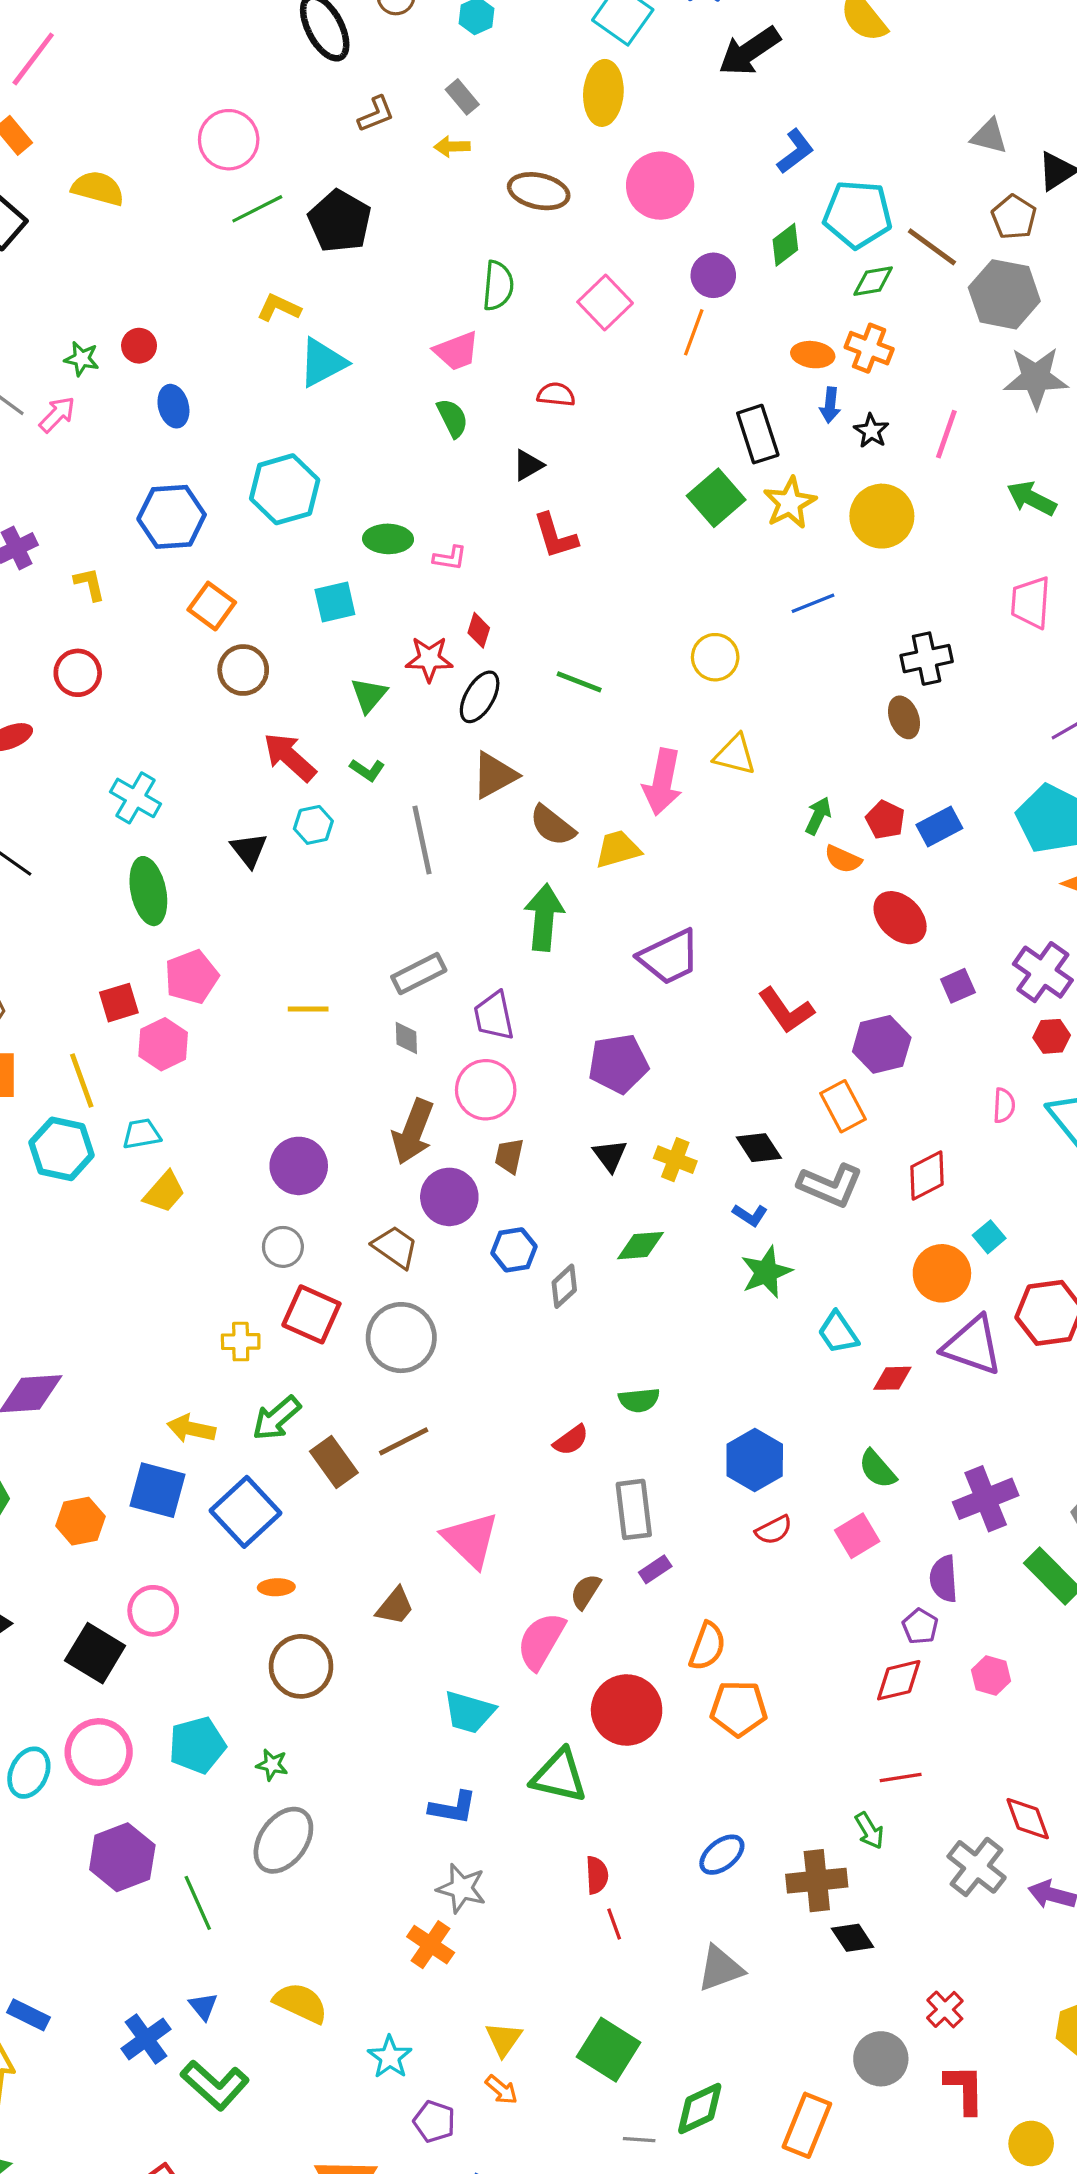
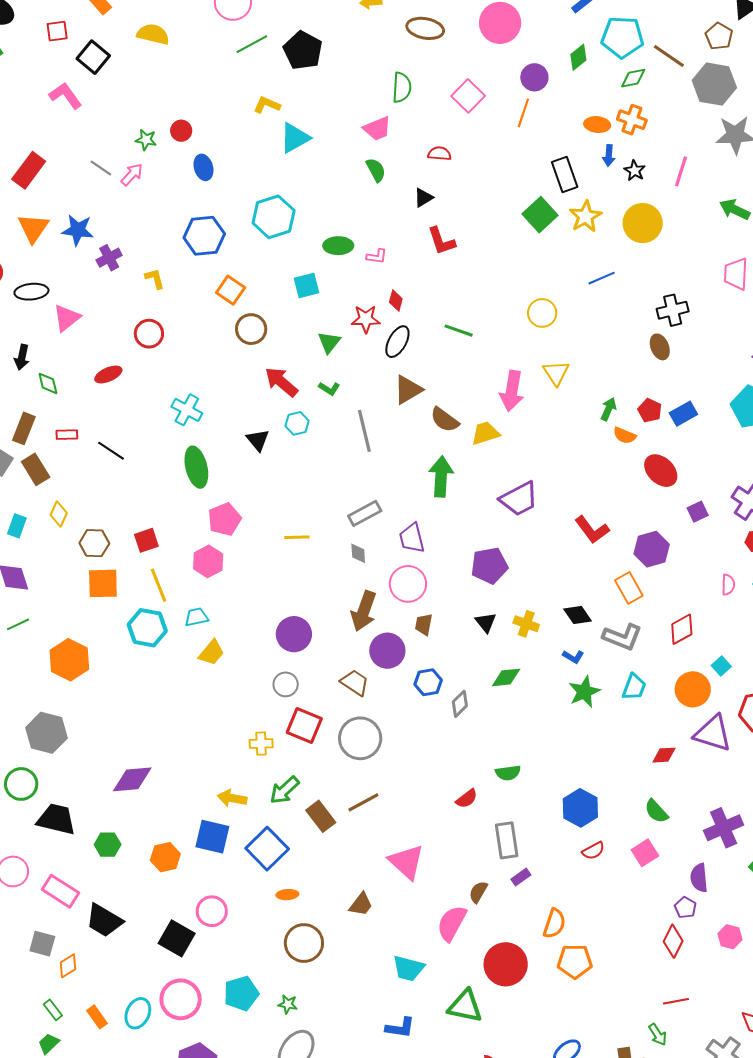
yellow triangle: (735, 755) -> (556, 373), turned 44
red square: (119, 1003) -> (146, 540), moved
cyan trapezoid: (838, 1333) -> (634, 687), moved, turned -124
red diamond: (899, 1680) -> (673, 941), turned -48

